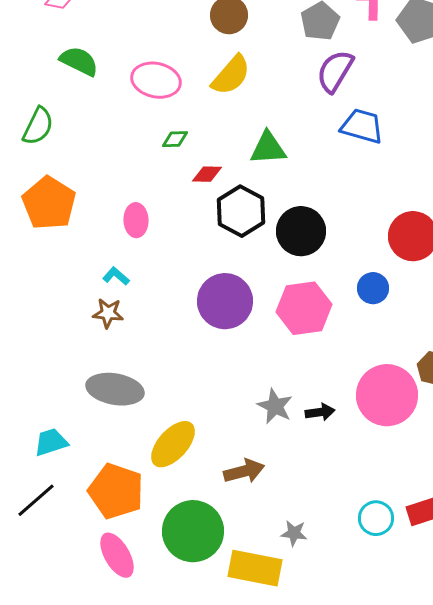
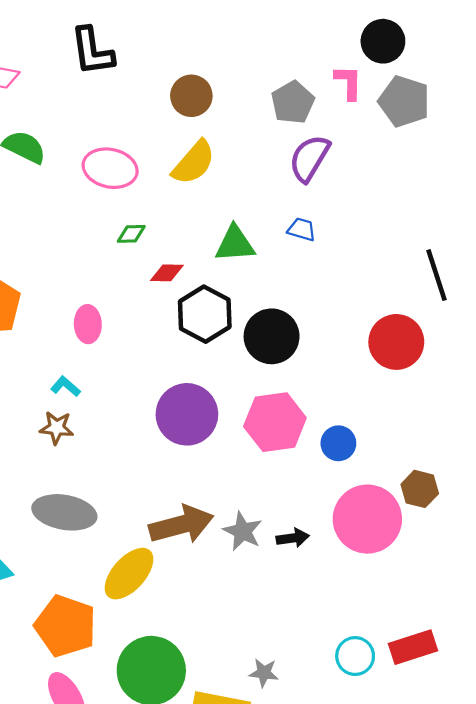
blue trapezoid: (362, 126) -> (302, 229), moved, size x0.6
blue circle: (373, 288) -> (338, 443), moved
brown arrow: (244, 471) -> (181, 525), moved, size x1.4

